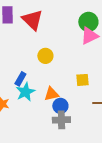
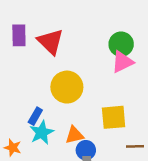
yellow circle: (45, 56) -> (67, 87), size x1.6
yellow square: (82, 80) -> (114, 117), size x1.5

